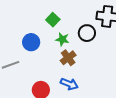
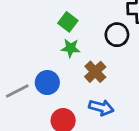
green star: (62, 39) -> (71, 48), moved
blue circle: (31, 42) -> (47, 83), moved

